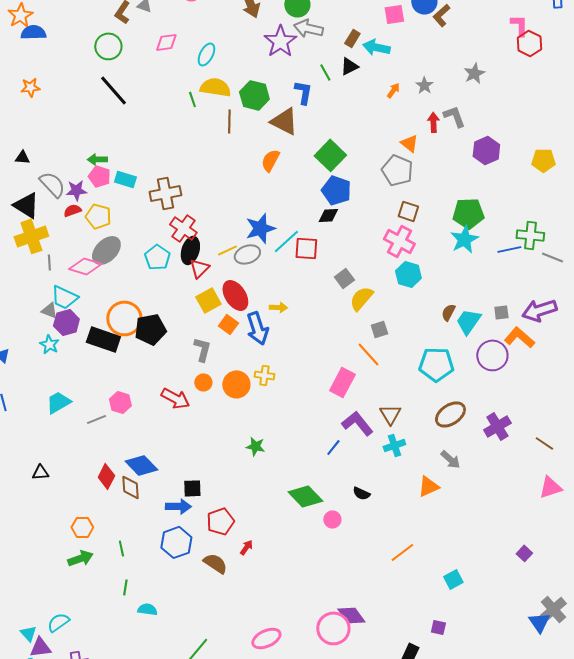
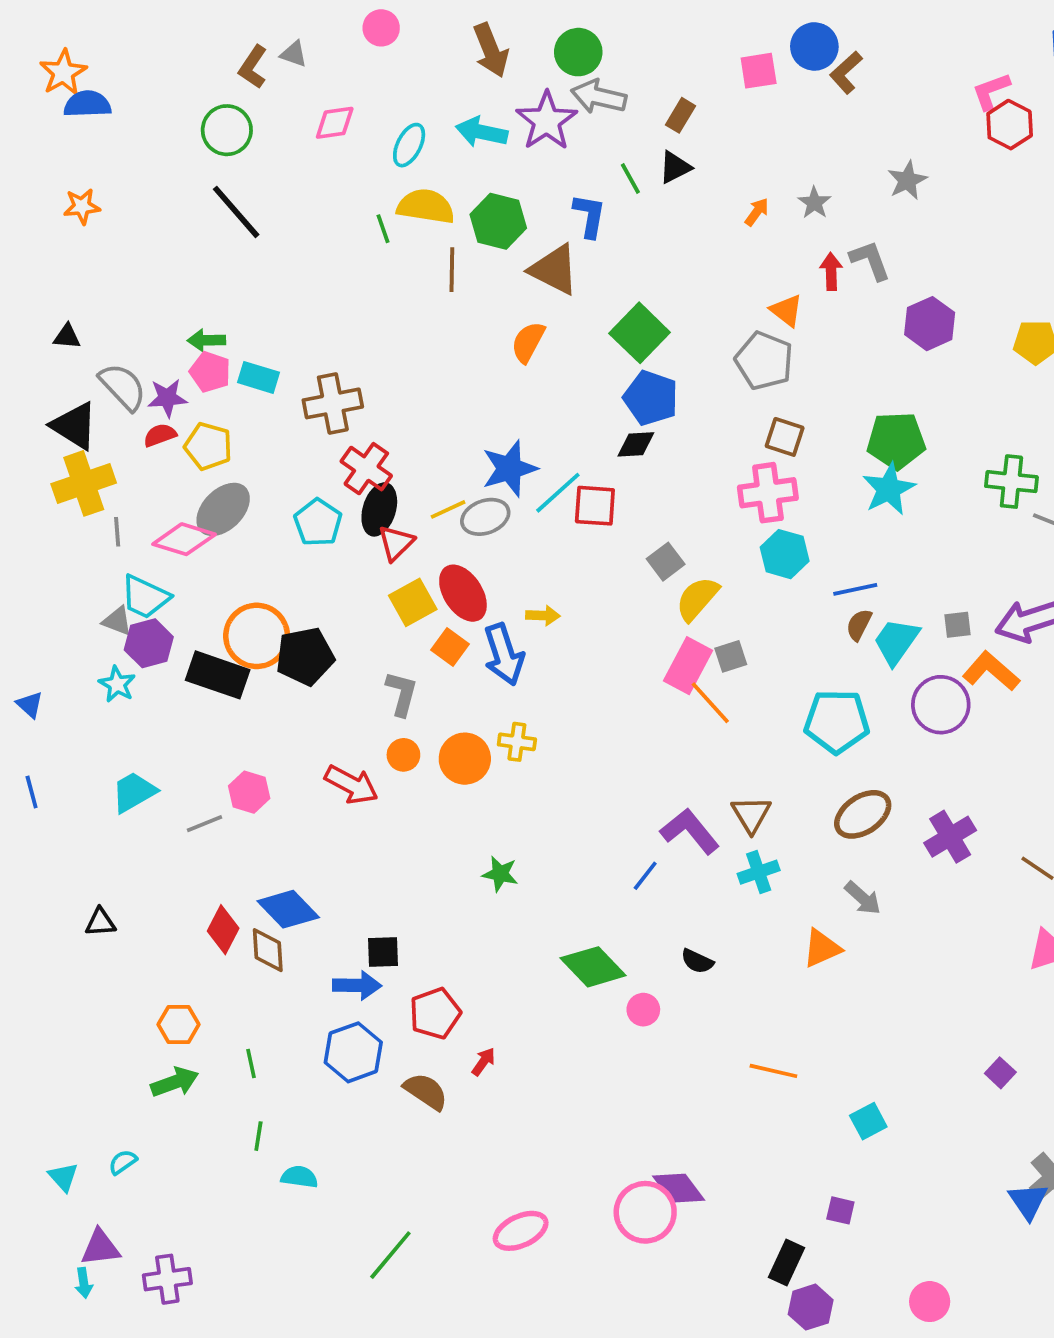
pink L-shape: (519, 25) -> (991, 91), turned -110
cyan arrow: (376, 47) -> (482, 132), moved
pink cross: (399, 241) -> (768, 493), turned -36
blue line: (509, 249) -> (855, 589), moved
pink rectangle: (342, 382) -> (688, 666), moved
orange line: (402, 552) -> (773, 1071), turned 50
cyan semicircle: (58, 622) -> (123, 1162), moved, size x0.7
cyan triangle: (28, 633) -> (63, 1177), moved

